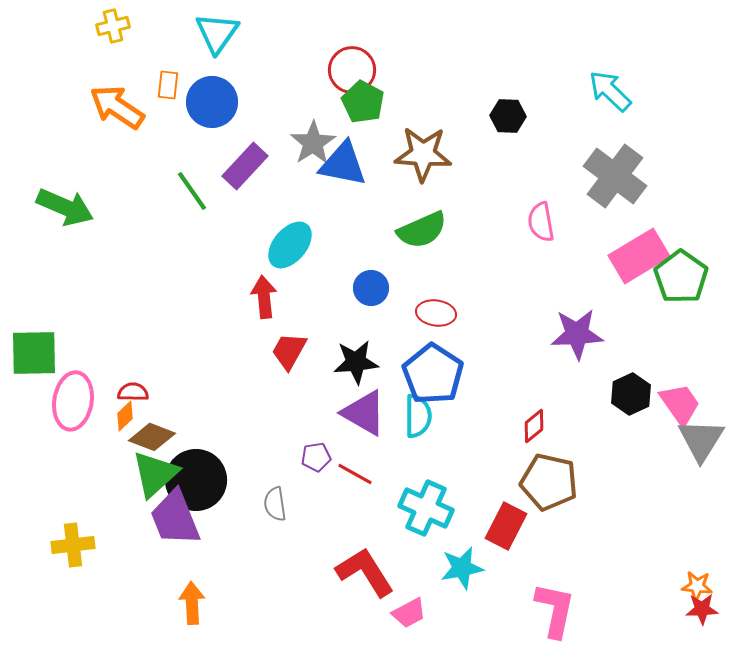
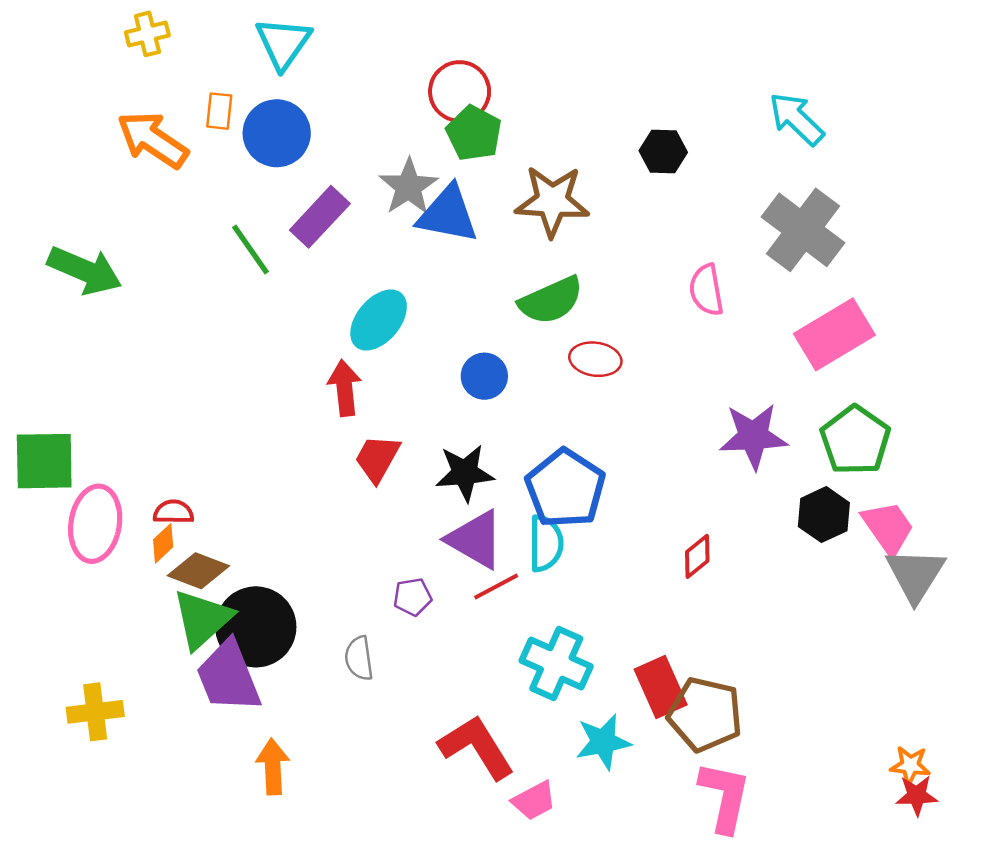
green pentagon: (681, 277) -> (855, 440), moved
red ellipse: (436, 313) -> (595, 359), moved
red line: (355, 474) -> (496, 586), moved, turned -57
brown pentagon: (549, 482) -> (705, 714), moved
red rectangle: (506, 526) -> (661, 687), turned -51
orange arrow: (192, 603) -> (273, 767), moved

